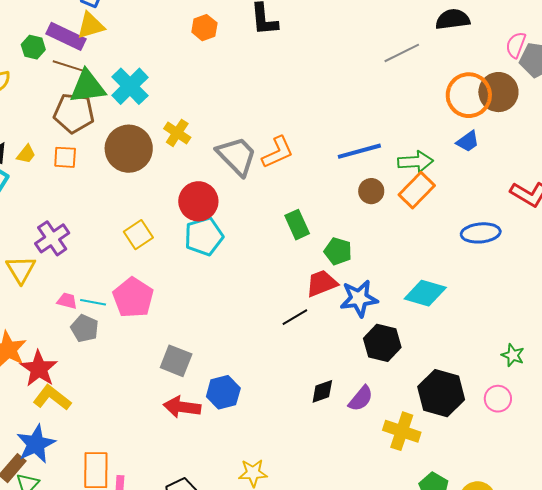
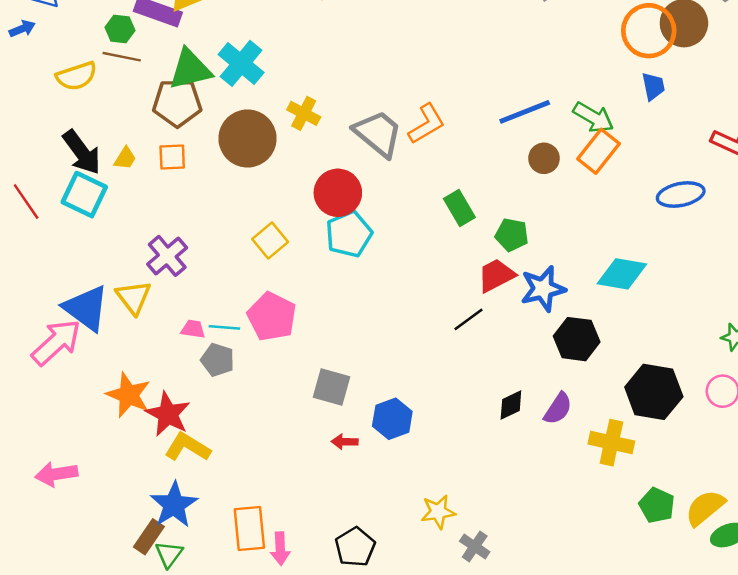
brown line: (68, 66) -> (122, 57), moved
blue trapezoid: (468, 141) -> (653, 86), turned -60
green arrow: (416, 162) -> (593, 117), turned 40
red arrow: (182, 407) -> (345, 442), size x0.6

